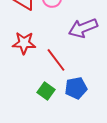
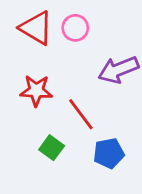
green square: (46, 91) -> (52, 148), moved

